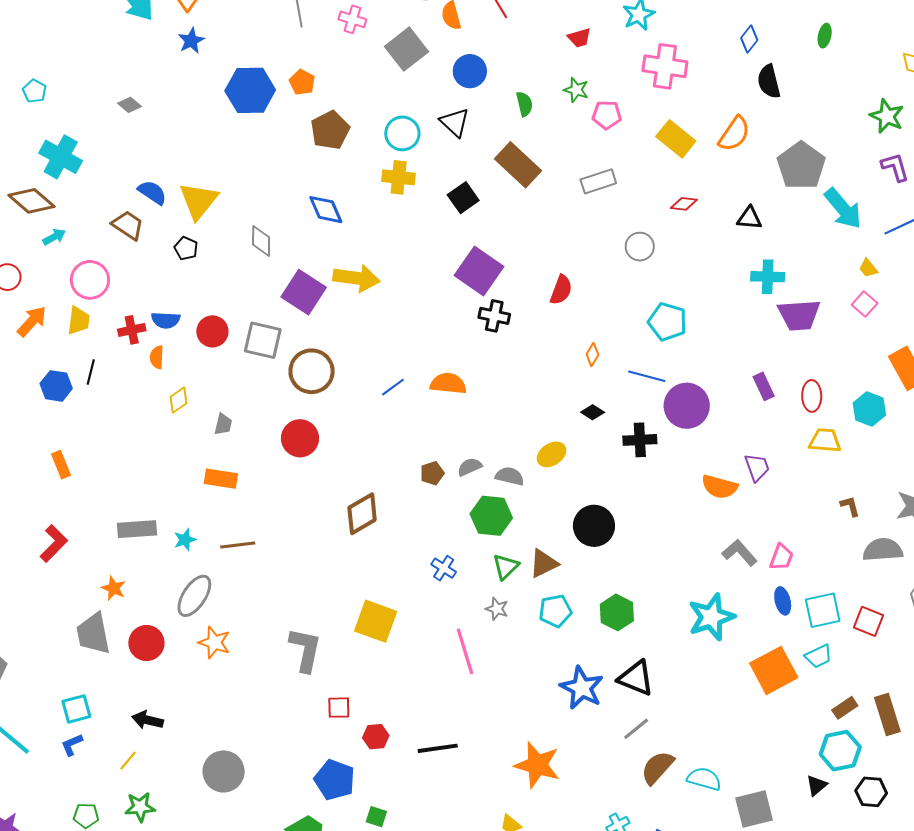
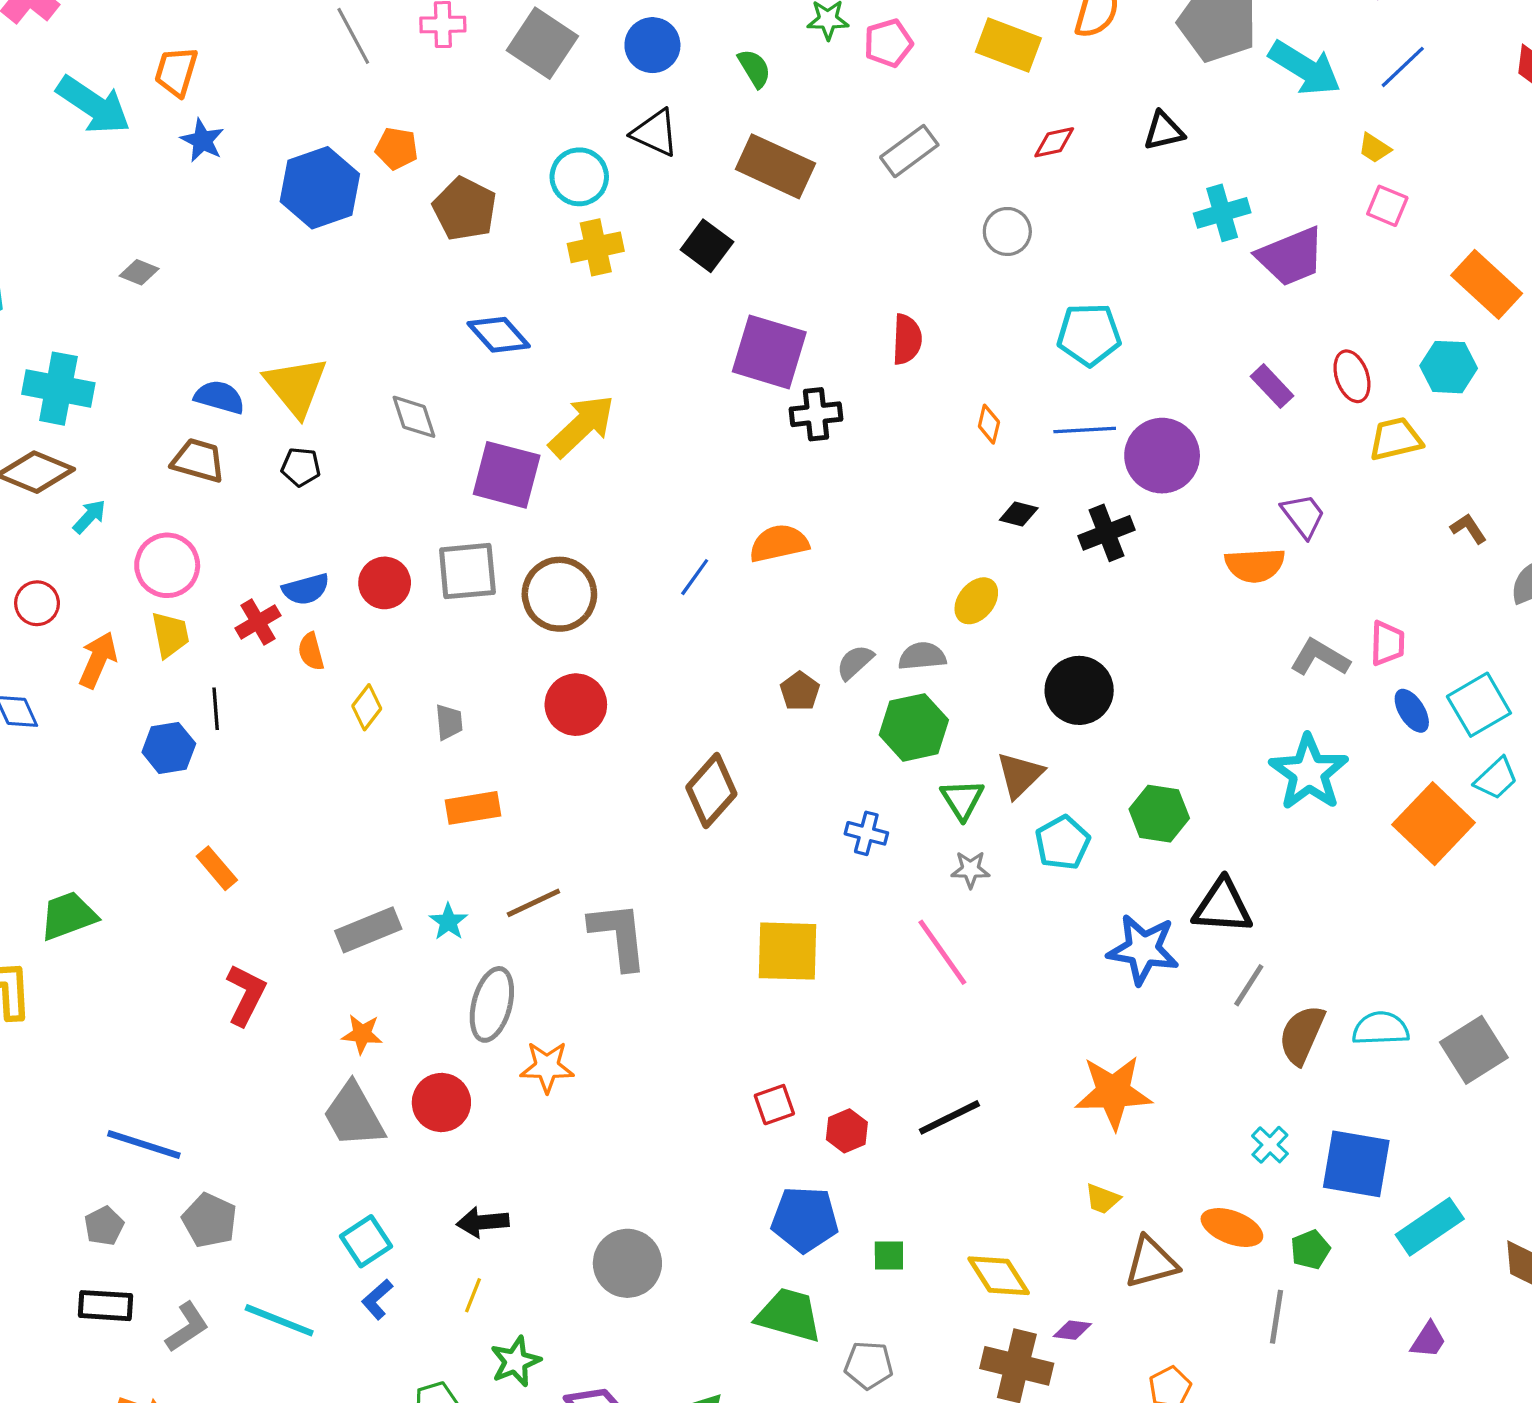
yellow arrow: (356, 278) -> (582, 426), turned -33
gray L-shape: (305, 650) -> (619, 935), moved

